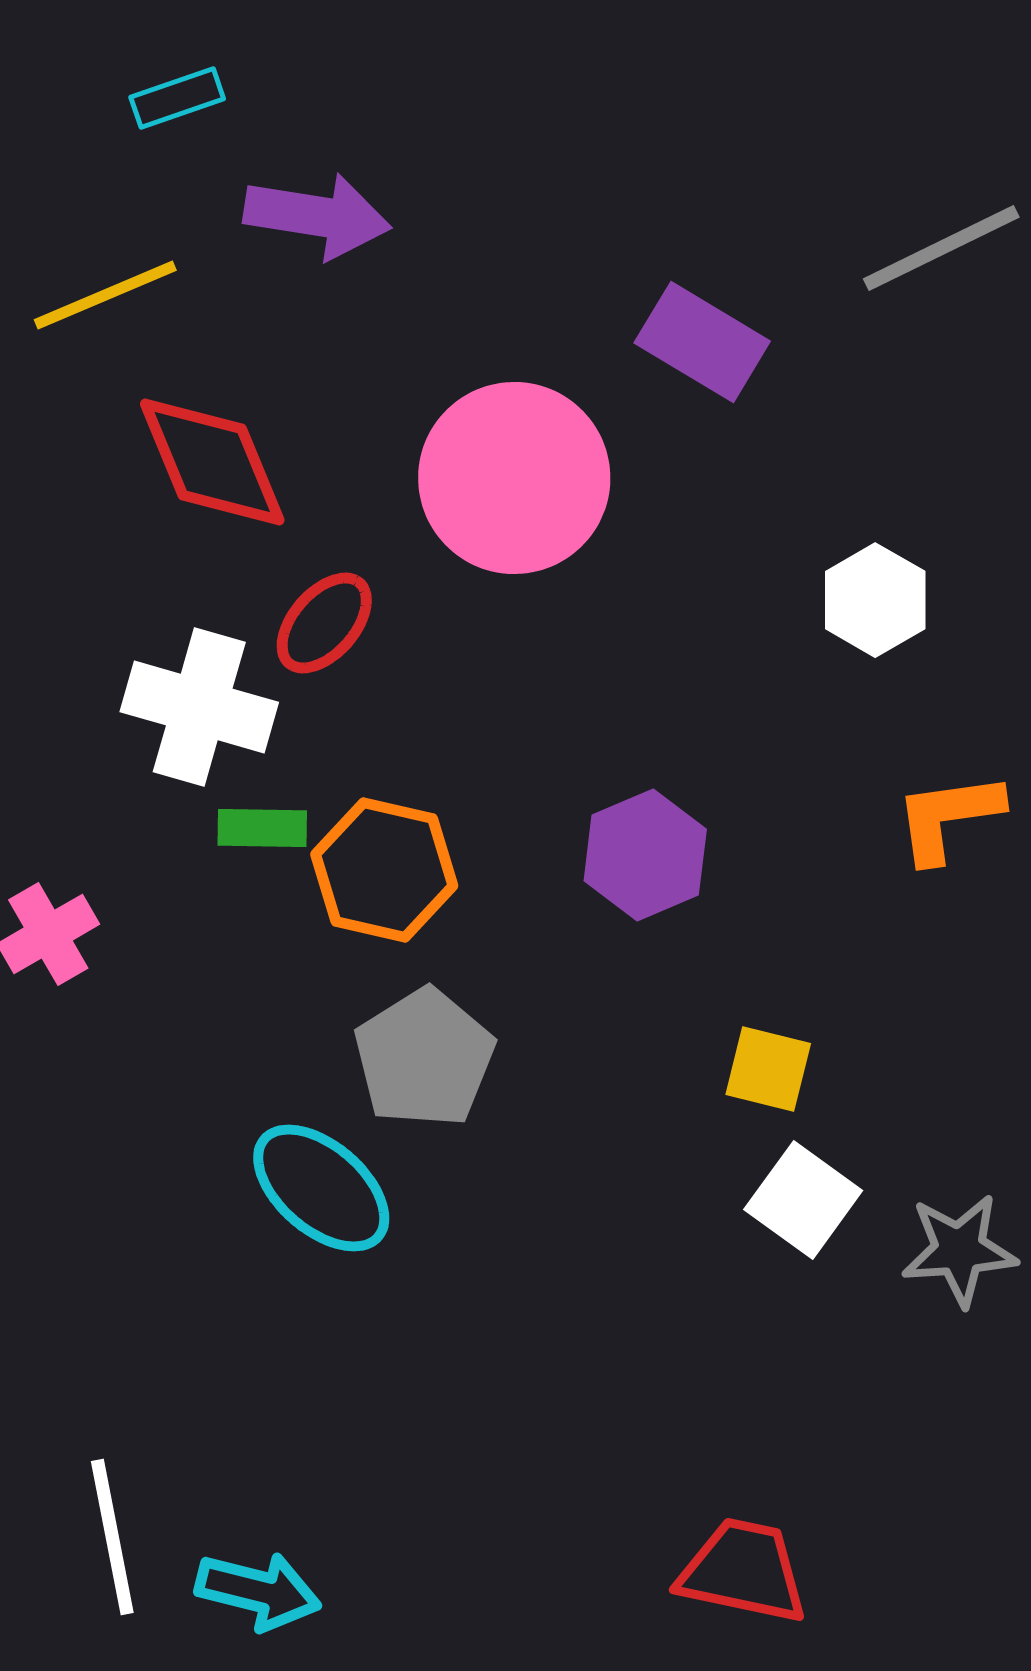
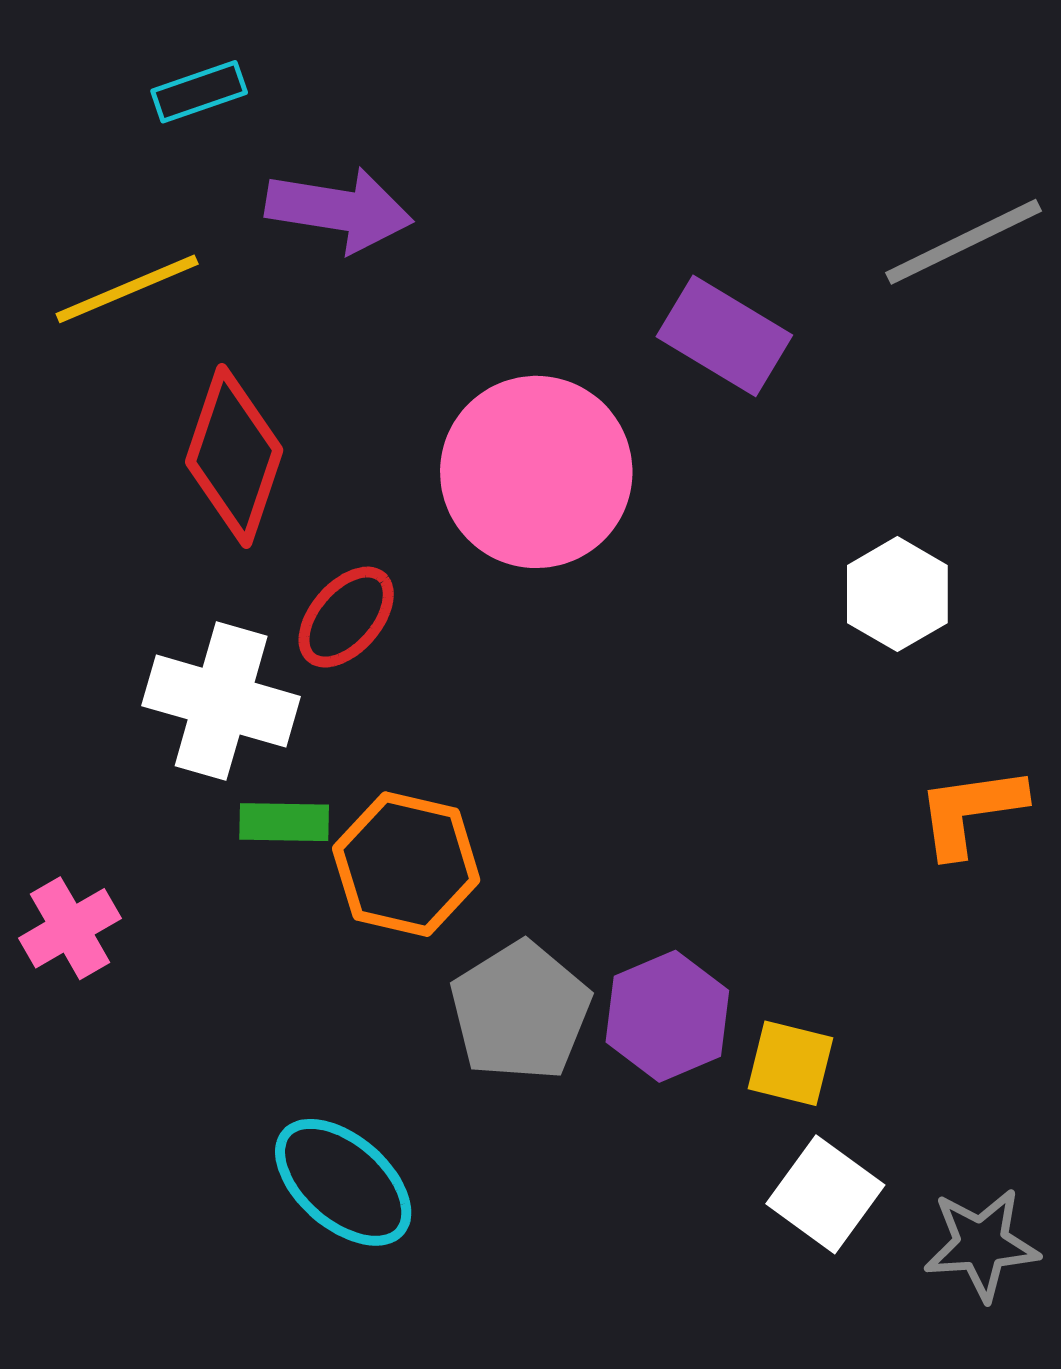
red diamond: (212, 462) -> (234, 456), turned 41
purple hexagon: (645, 855) -> (667, 1016), moved
gray pentagon: (424, 1058) -> (520, 1011), moved

